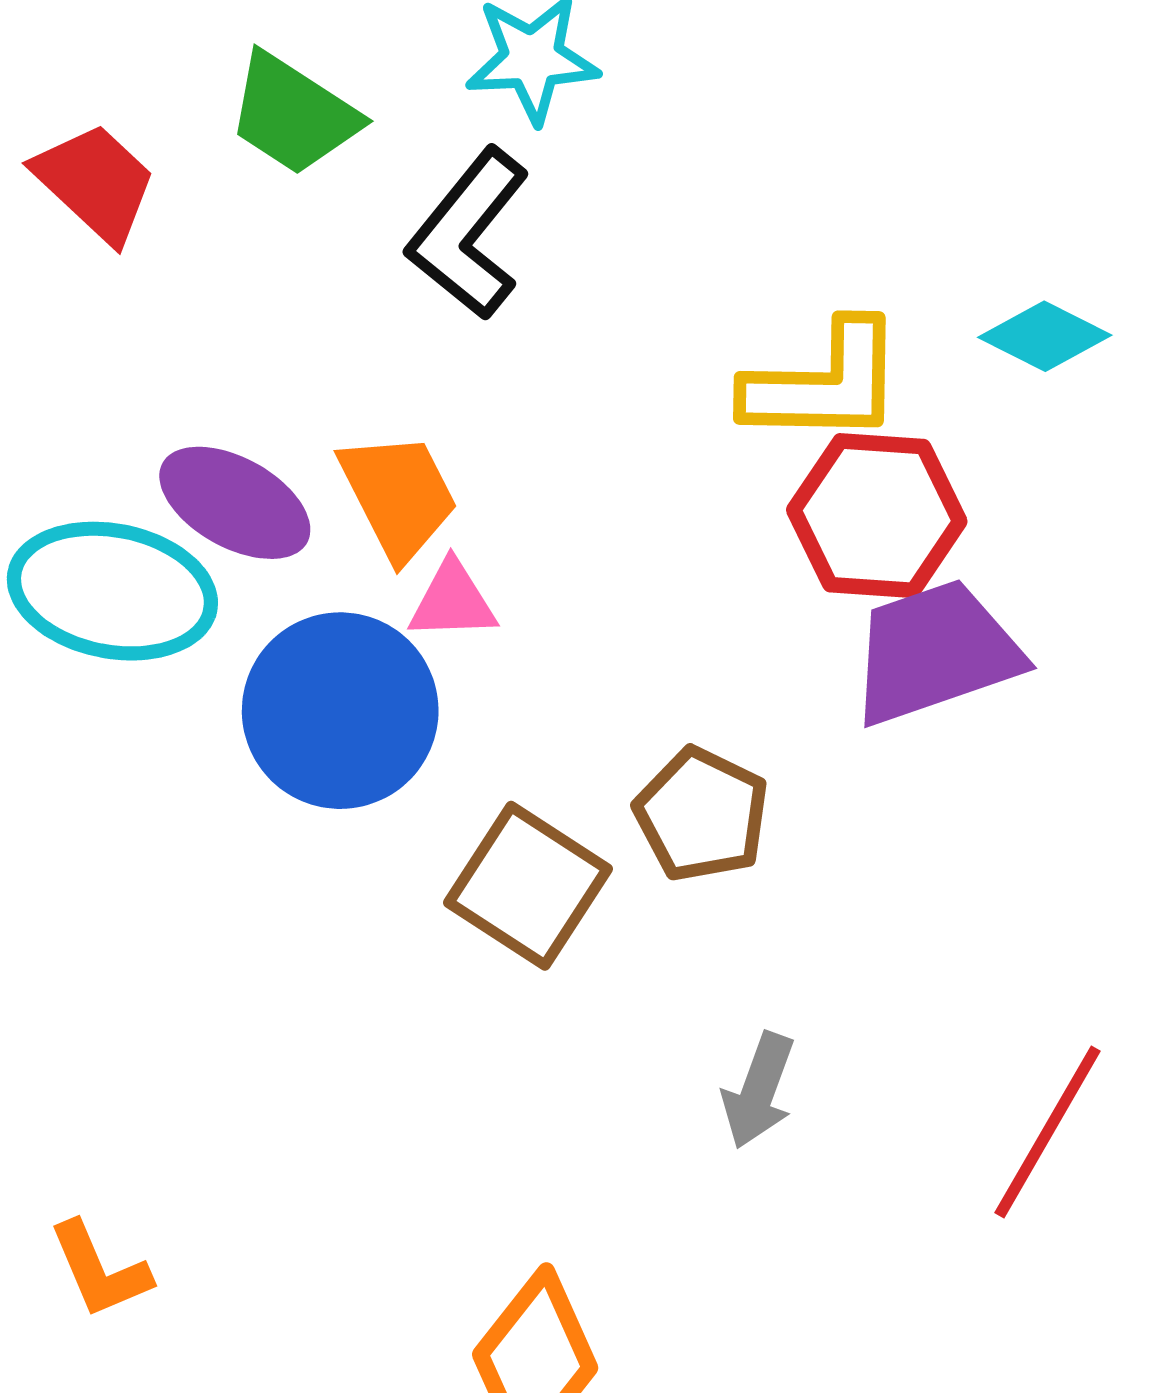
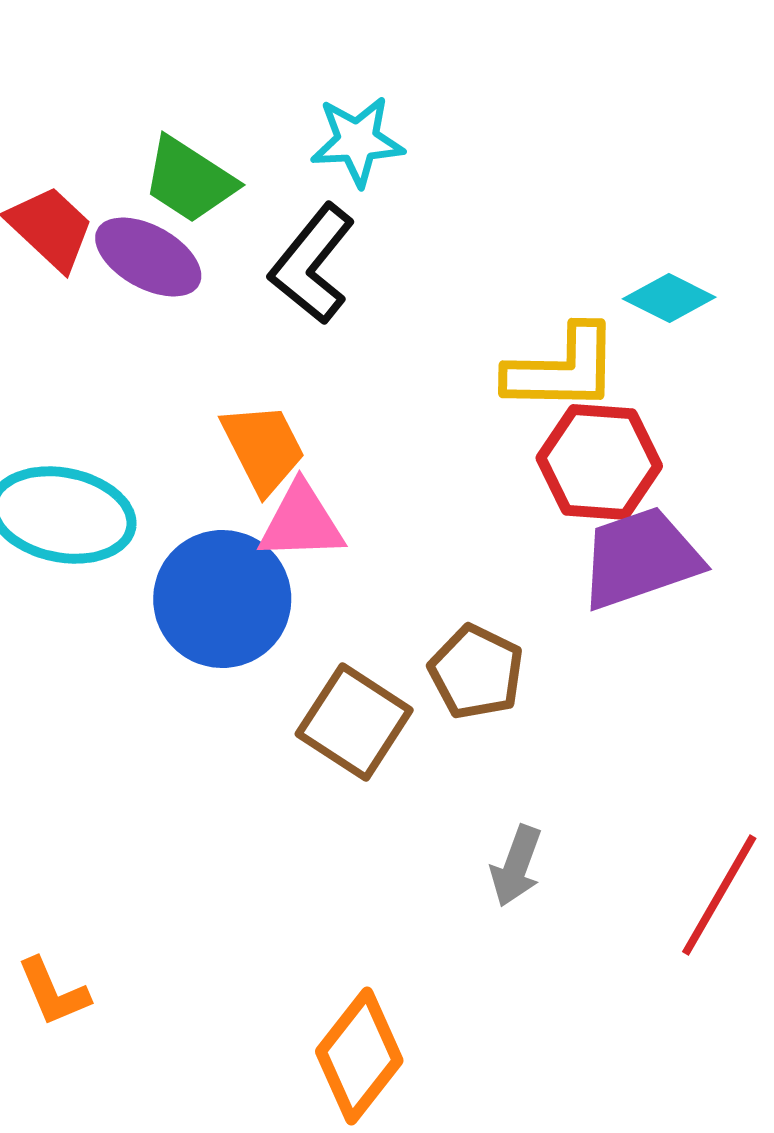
cyan diamond: (1045, 336) -> (669, 298), moved
purple ellipse: (235, 503) -> (148, 257), moved
pink triangle: (453, 601) -> (301, 522), size x1.4

